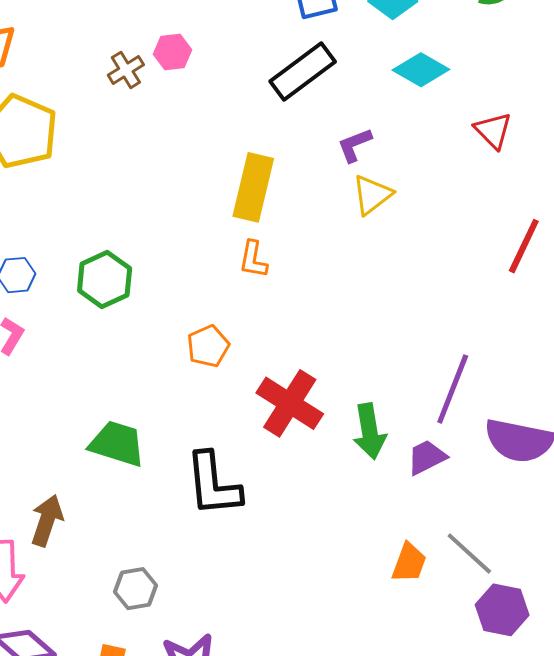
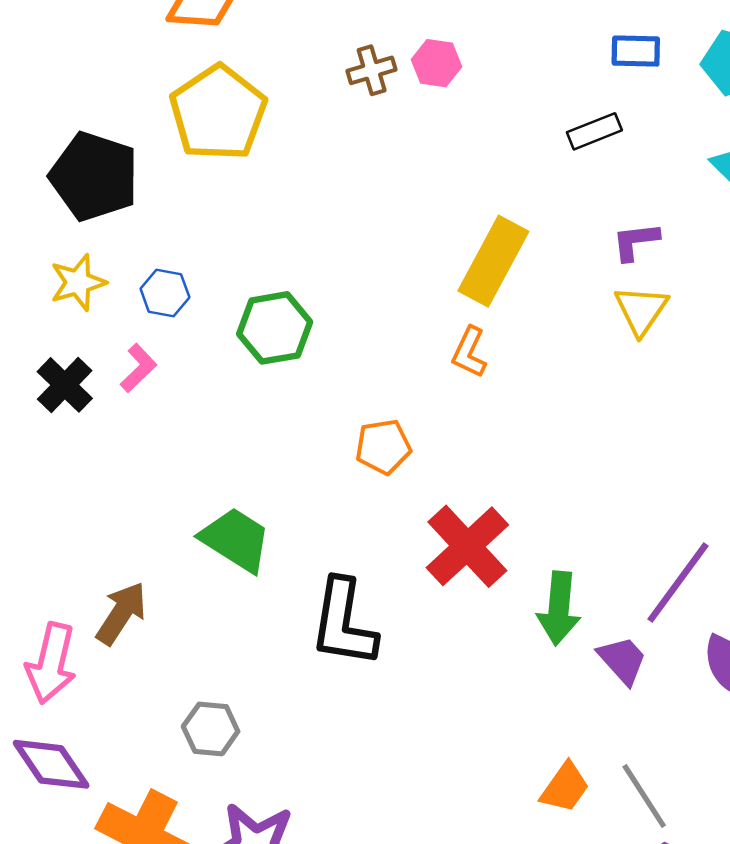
black rectangle: (303, 72) -> (594, 131), size x0.6
yellow triangle: (372, 195) -> (641, 310), turned -33
purple trapezoid: (427, 457) -> (622, 660), turned 60

